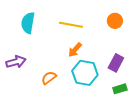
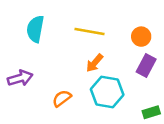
orange circle: (115, 21) -> (141, 37), moved
purple rectangle: (116, 63) -> (146, 66), moved

